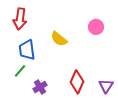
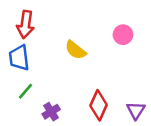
blue trapezoid: (27, 50) -> (19, 58), moved

